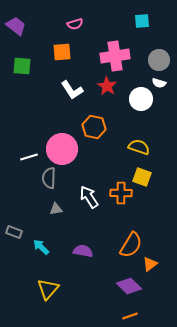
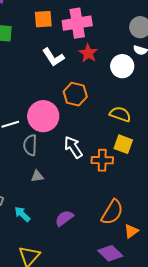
pink cross: (115, 56) -> (77, 23), moved
white arrow: (89, 197) -> (73, 147), moved
purple semicircle: (83, 251) -> (64, 218), turned -48

